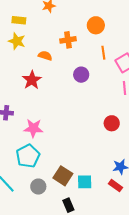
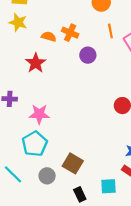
orange cross: (68, 40) -> (70, 33), moved, turned 35
cyan square: (85, 182) -> (109, 186), moved

